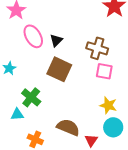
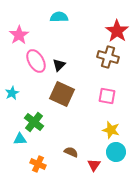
brown cross: (97, 48) -> (108, 57), moved
brown semicircle: (68, 127) -> (71, 152), size x0.6

